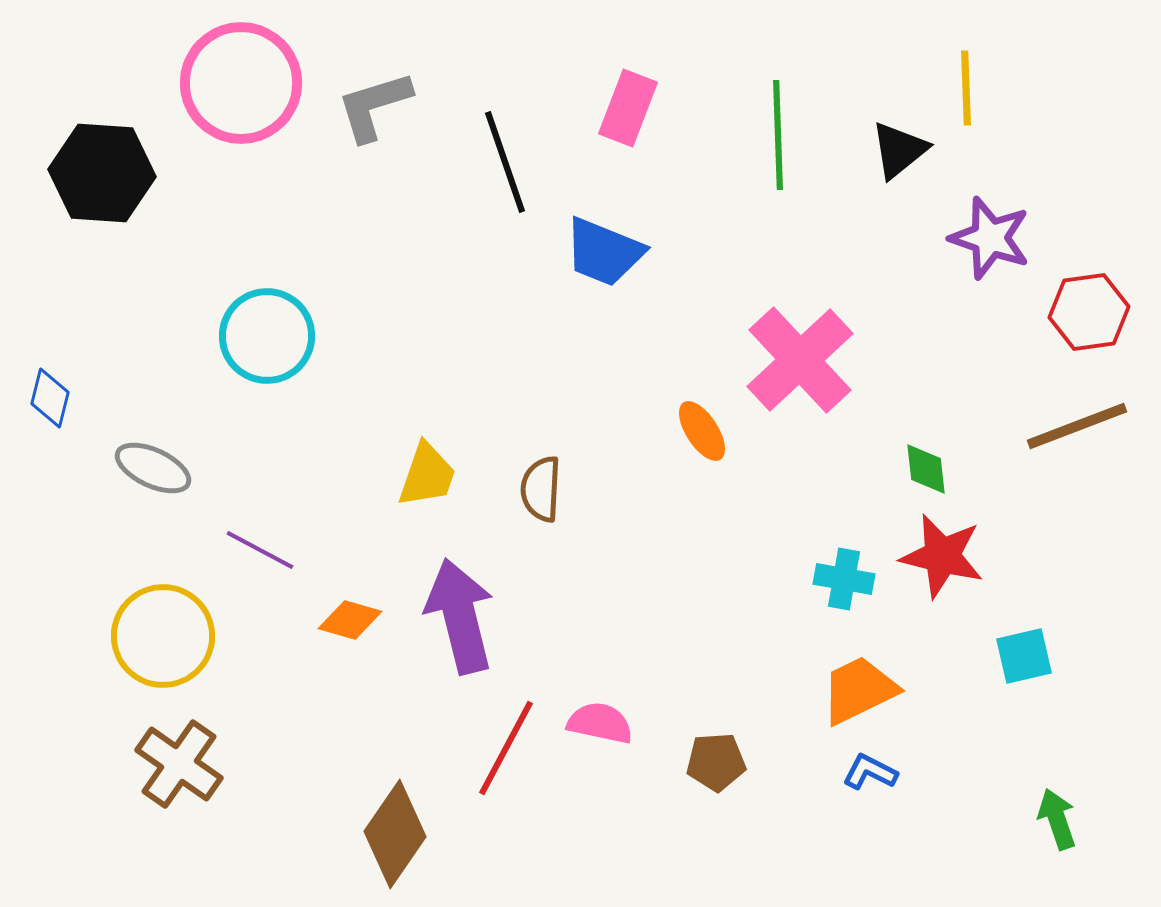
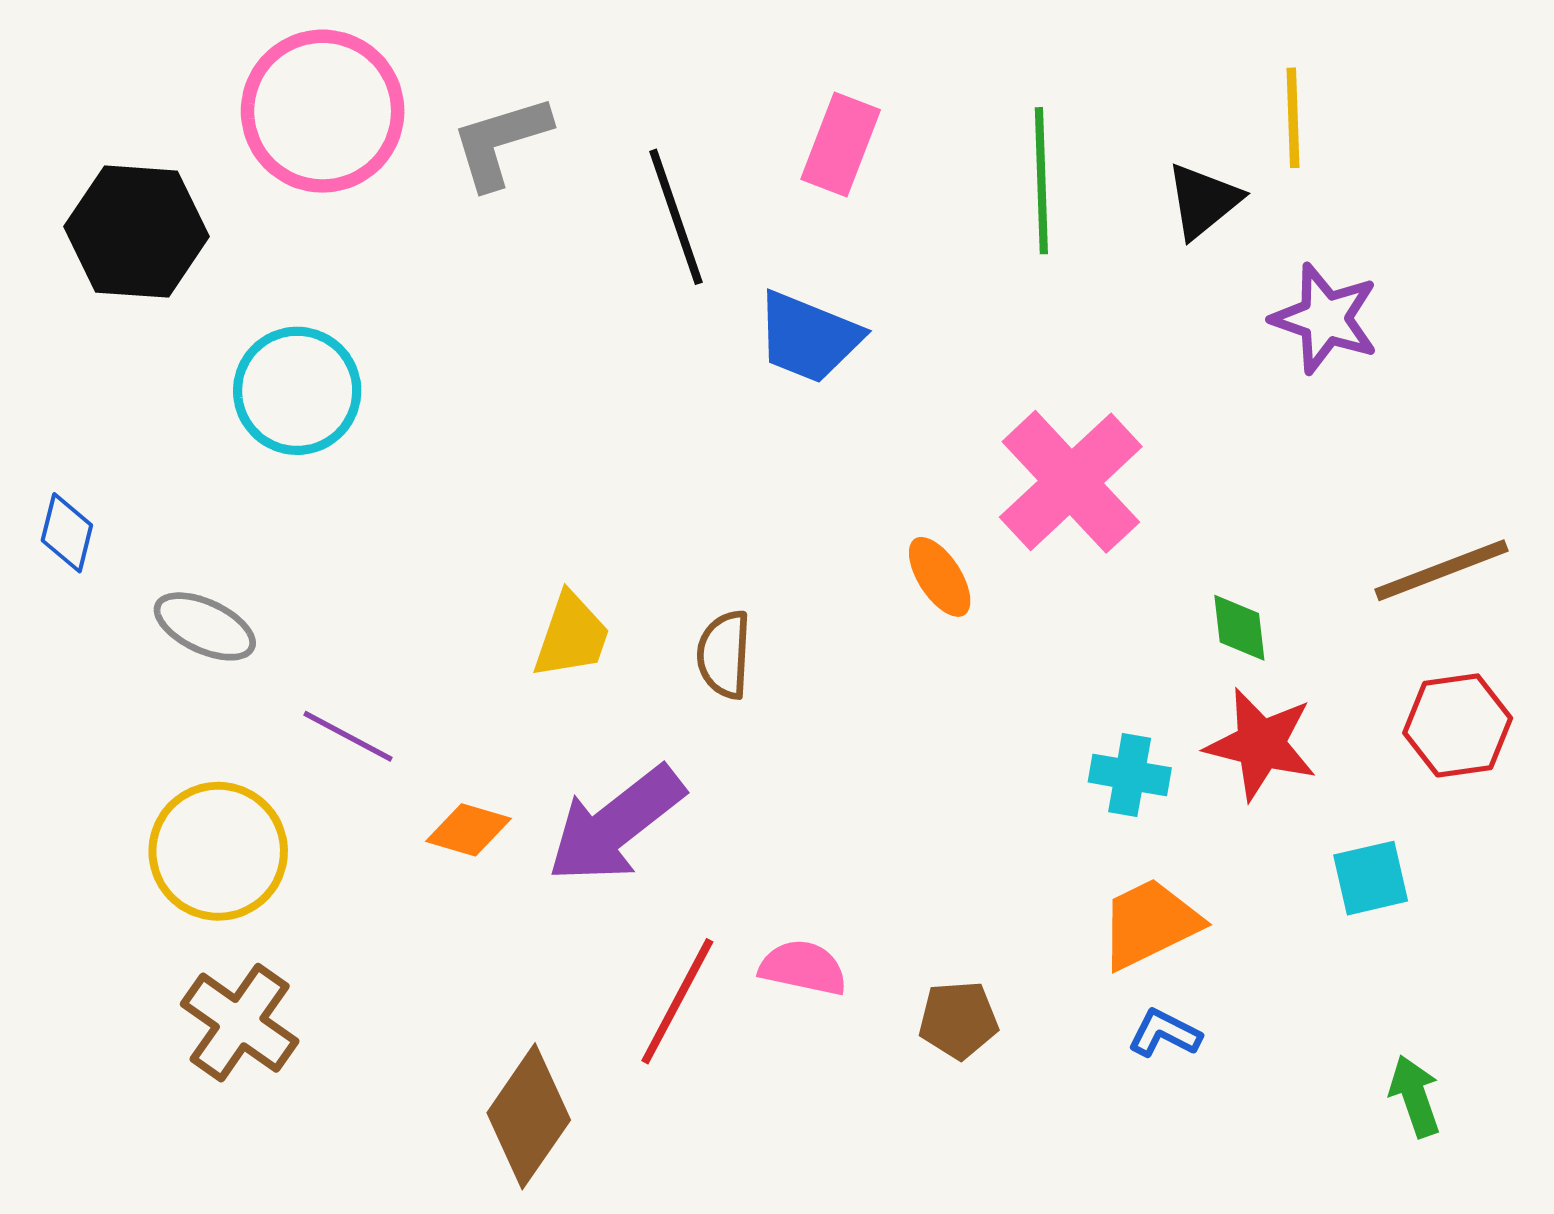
red hexagon: (1089, 312) -> (1458, 725), moved
cyan circle: (267, 336) -> (297, 391), moved
purple arrow: (460, 616) -> (616, 825), turned -114

